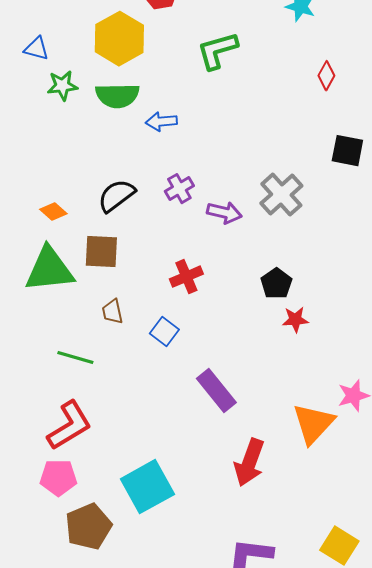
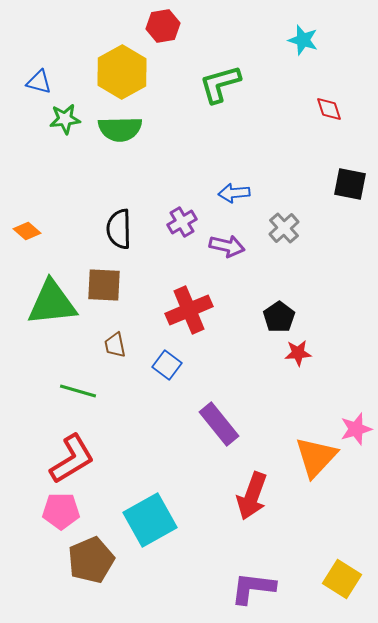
red diamond: (326, 76) -> (329, 109), turned -48
blue arrow: (161, 122) -> (234, 193), moved
gray cross: (281, 195) -> (284, 228), size x0.7
black semicircle: (116, 196) -> (119, 229), turned -54
orange diamond: (53, 212) -> (27, 231), moved
red cross: (186, 277) -> (189, 310), size x1.4

